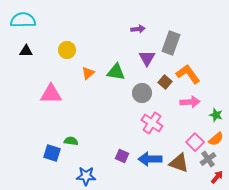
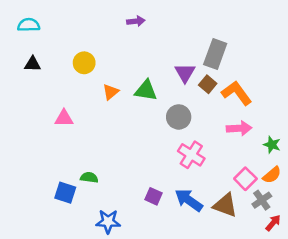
cyan semicircle: (23, 20) -> (29, 25), size x0.7
purple arrow: (138, 29) -> (136, 21), moved
brown square: (165, 82) -> (208, 84), moved
pink triangle: (51, 94) -> (64, 118), size x0.7
blue arrow: (150, 159) -> (189, 200), turned 35

